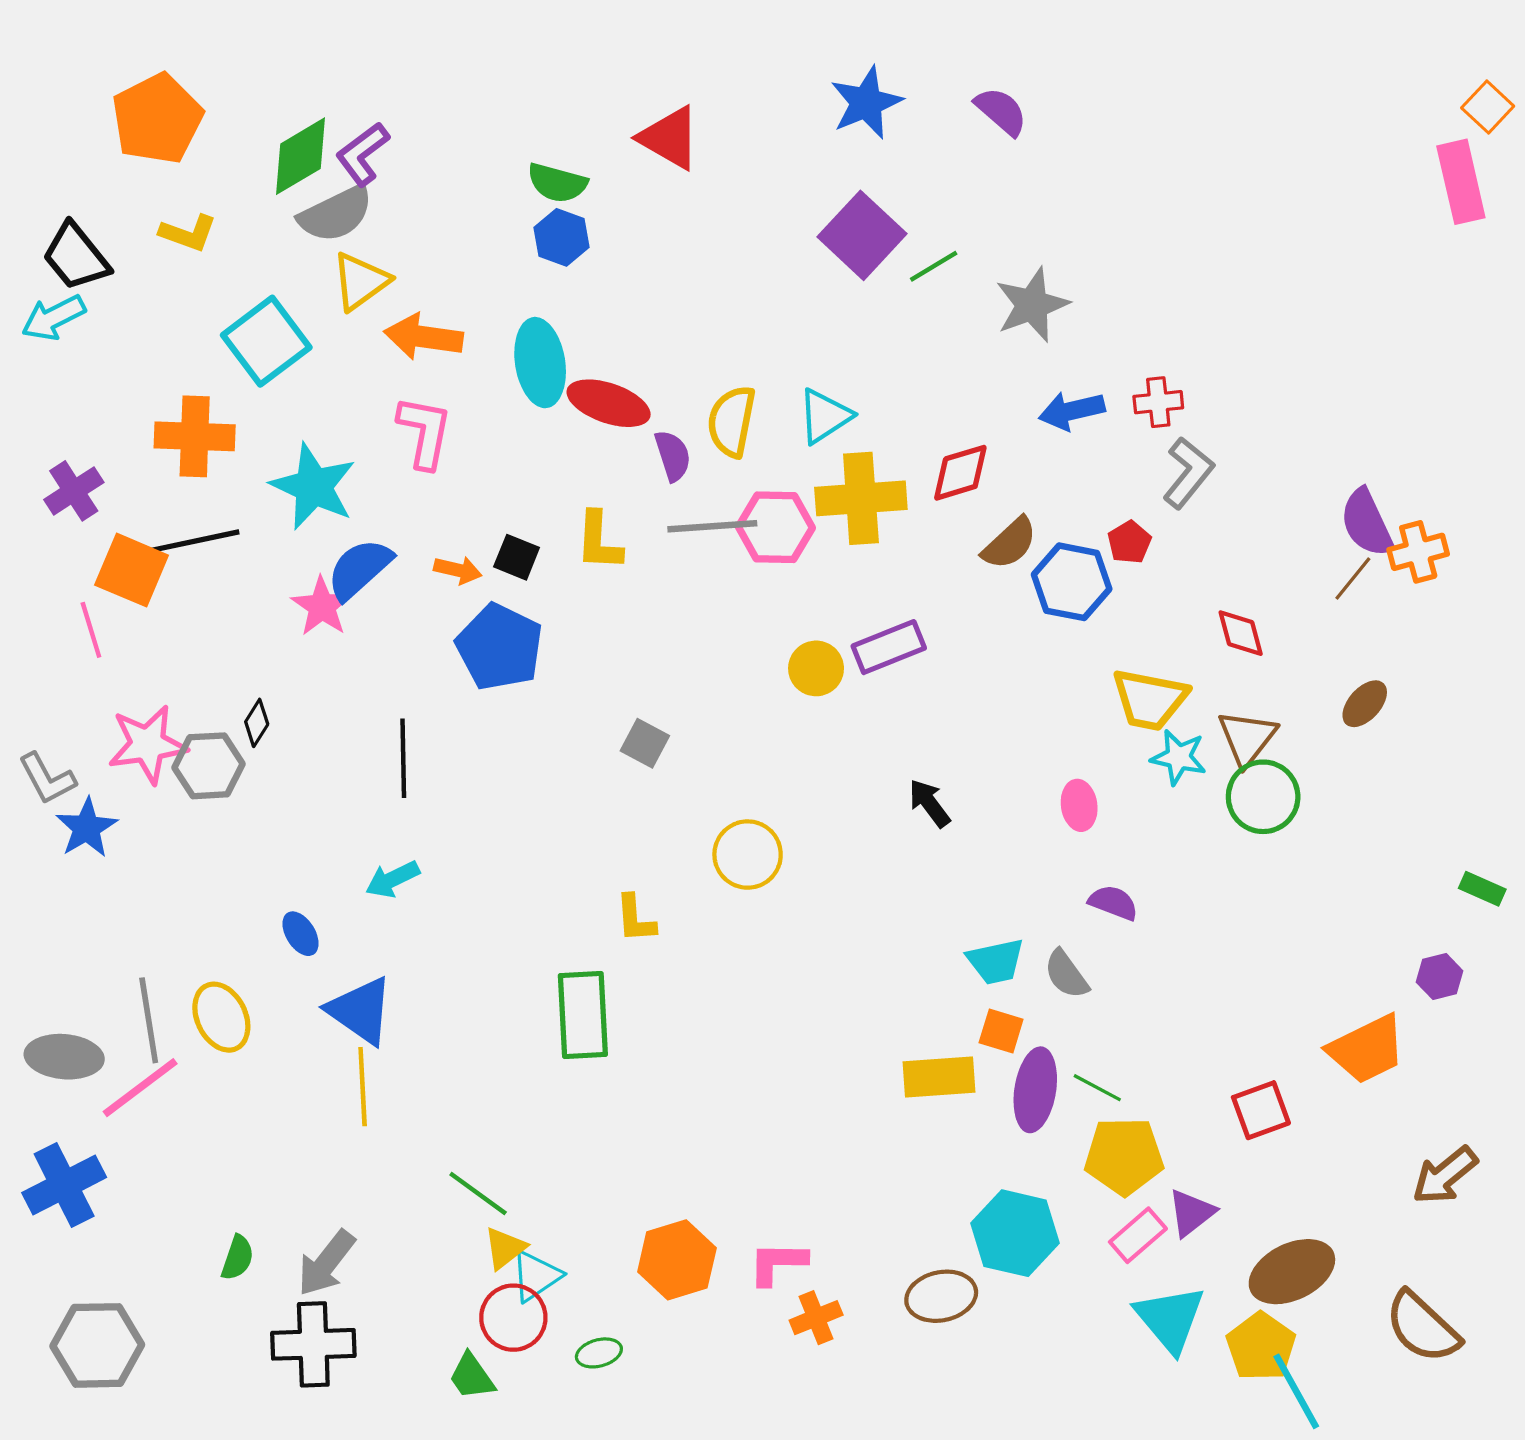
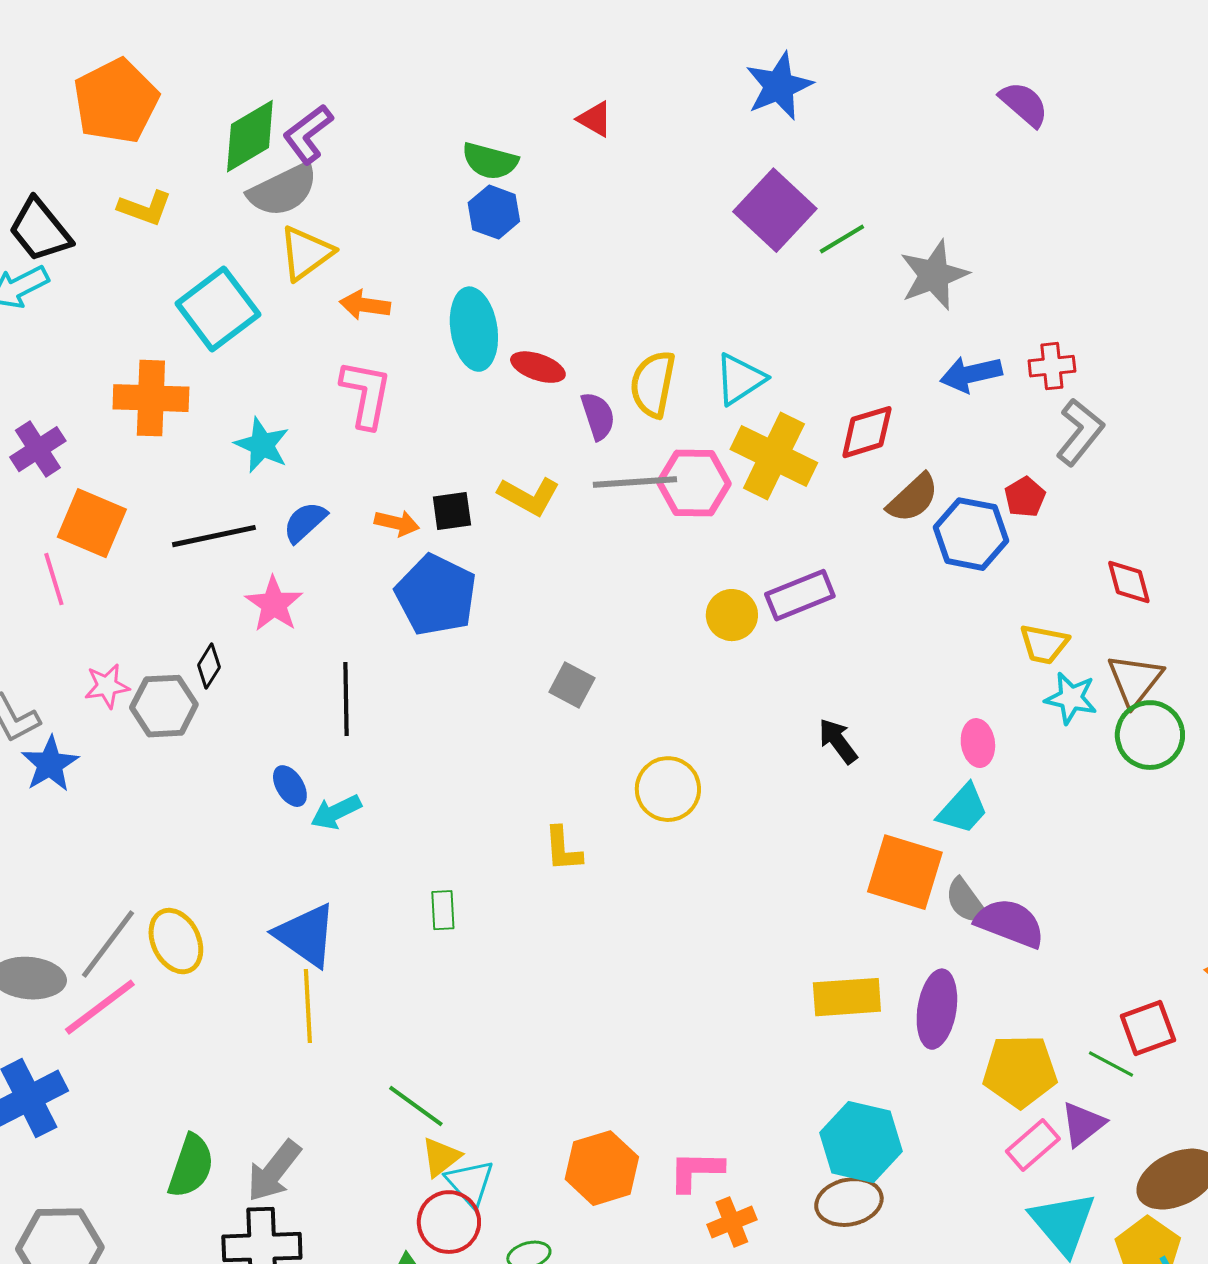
purple semicircle: (1001, 111) -> (1024, 104), moved
red triangle: (670, 138) -> (595, 119), size x0.6
orange arrow: (424, 337) -> (365, 305), size x0.7
red ellipse: (609, 403) -> (538, 367), size x0.7
cyan star: (313, 487) -> (262, 445), size x0.7
yellow cross: (861, 498) -> (774, 456), turned 30
black line: (195, 541) -> (214, 536), moved
yellow L-shape: (599, 541) -> (529, 496), turned -64
black square: (517, 557) -> (452, 511), turned -30
blue semicircle: (359, 569) -> (305, 522), size x0.7
pink star: (322, 606) -> (274, 604), moved
yellow trapezoid: (1150, 699) -> (1044, 644), size x0.7
pink star: (148, 744) -> (107, 686), size x0.6
purple semicircle: (1113, 903) -> (1010, 923), moved, size x1.5
blue ellipse: (301, 934) -> (290, 786), moved
cyan trapezoid: (996, 961) -> (963, 809), moved, turned -36
green rectangle: (583, 1015) -> (443, 910), moved, size x0.5
gray line: (149, 1020) -> (108, 944), turned 46
orange square: (1001, 1031) -> (905, 872), moved, size x1.8
green line: (1097, 1088) -> (1111, 1064), moved
cyan hexagon: (1015, 1233) -> (861, 1142), moved
green semicircle: (237, 1258) -> (191, 1166), size x1.5
cyan triangle: (536, 1276) -> (470, 1183), turned -38

